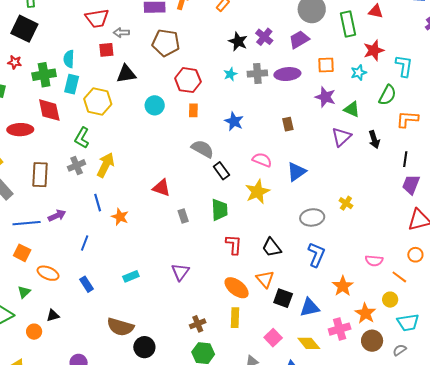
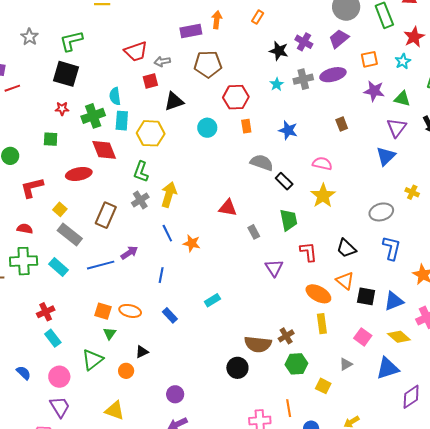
blue triangle: (296, 172) -> (386, 156), moved
brown rectangle: (40, 175) -> (106, 215), turned 30
orange square: (22, 253) -> (103, 311), moved
purple triangle: (180, 272) -> (274, 268), moved
brown semicircle: (120, 327) -> (258, 344), moved

